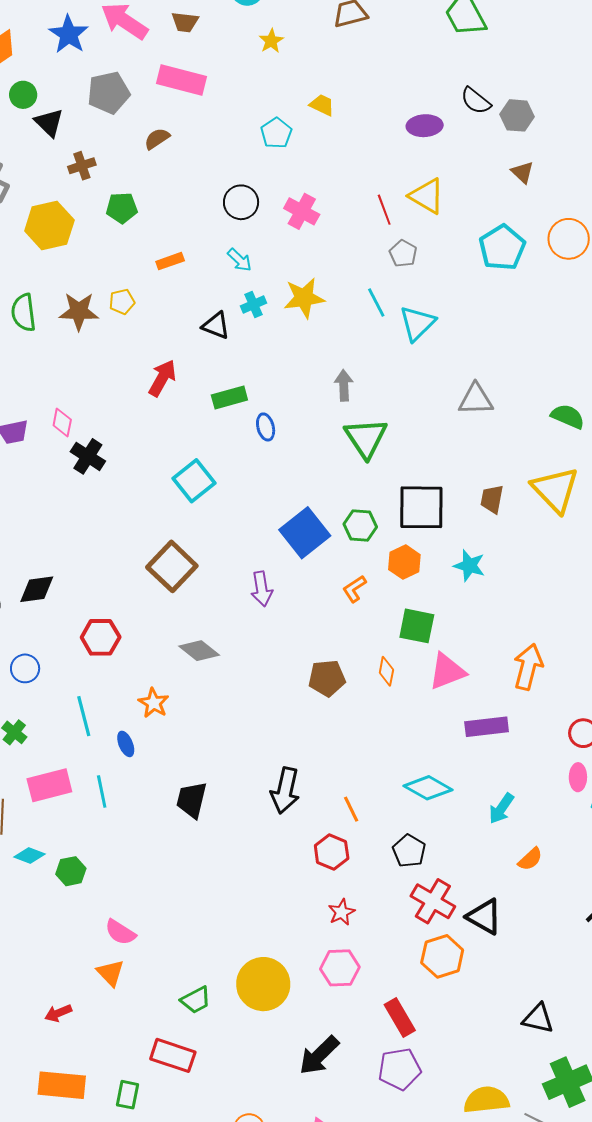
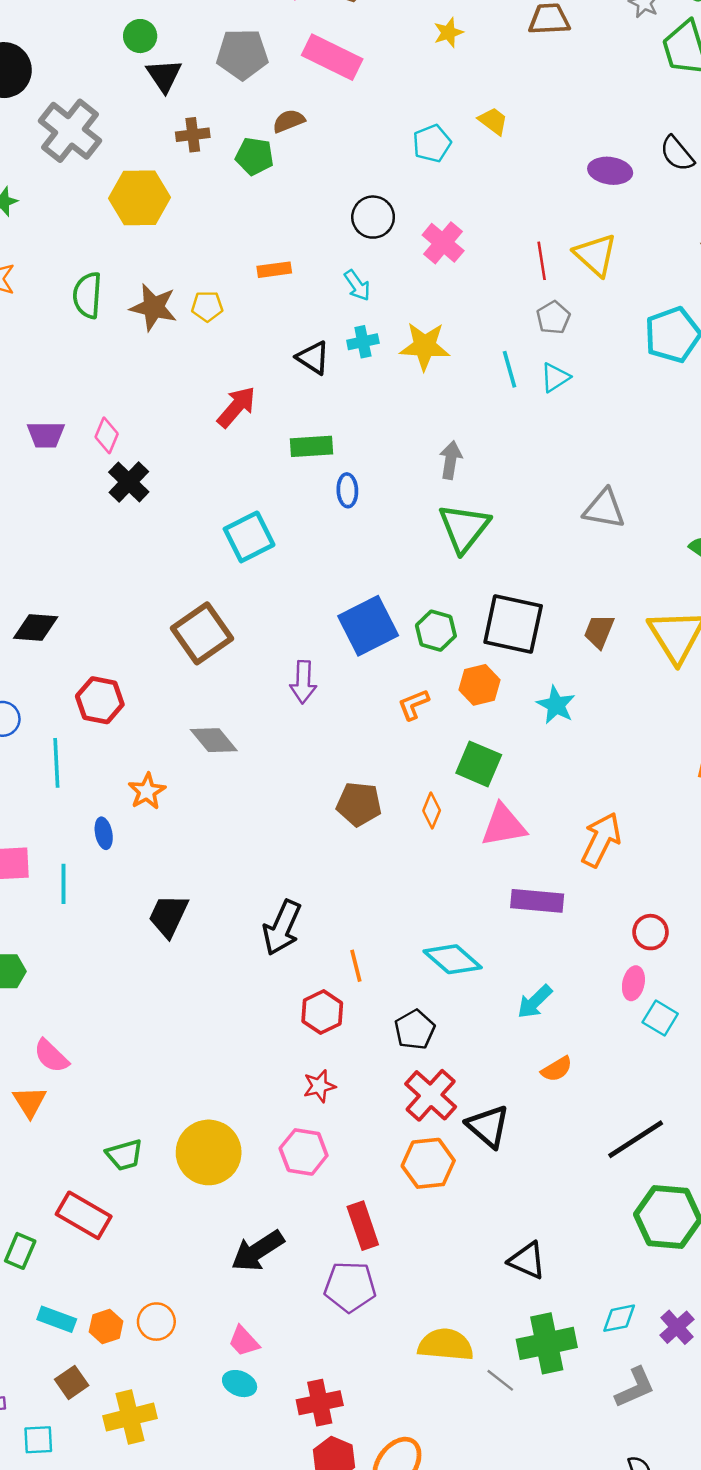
green pentagon: (122, 208) -> (254, 156), moved
cyan triangle: (417, 323) -> (555, 377), moved, size x0.7
cyan line: (84, 716) -> (56, 763), moved

